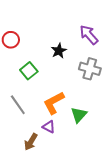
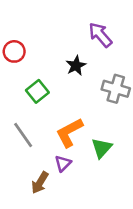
purple arrow: (89, 35) -> (100, 35), moved
purple triangle: (49, 127) -> (63, 163), turned 48

